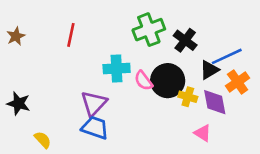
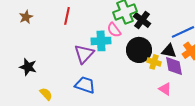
black cross: (185, 40) -> (142, 20), moved
black triangle: (209, 70) -> (169, 51), moved, turned 42
pink semicircle: (143, 81) -> (114, 30), moved
purple triangle: (94, 103) -> (84, 54), moved

